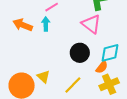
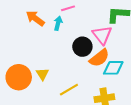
black circle: (80, 53) -> (82, 47), moved
orange semicircle: (102, 67) -> (99, 58), moved, size x1.5

